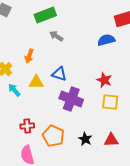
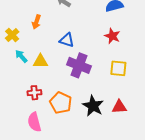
red star: (104, 80) -> (112, 36), moved
yellow triangle: (36, 82) -> (40, 61), moved
black star: (85, 139) -> (93, 106), size x1.5

